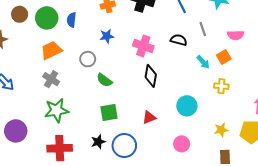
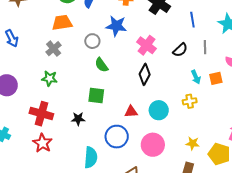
blue star: (107, 36) -> (116, 26), size x1.5
black semicircle: (179, 40) -> (180, 50), turned 105
yellow cross: (221, 86) -> (190, 101), moved, turned -32
cyan circle: (187, 106) -> (159, 110), moved
green star: (57, 110) -> (50, 78), size x0.7
pink circle: (182, 144) -> (153, 145), size x1.5
blue circle: (124, 146) -> (117, 137), moved

